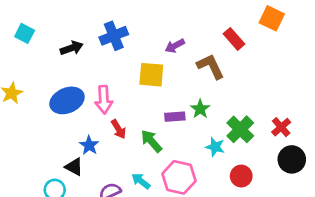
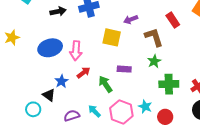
green star: (200, 109) -> (154, 61), moved
red arrow: (119, 129) -> (84, 73), turned -104
green cross: (240, 129) -> (169, 84), turned 36
cyan star: (215, 147) -> (145, 107), moved

